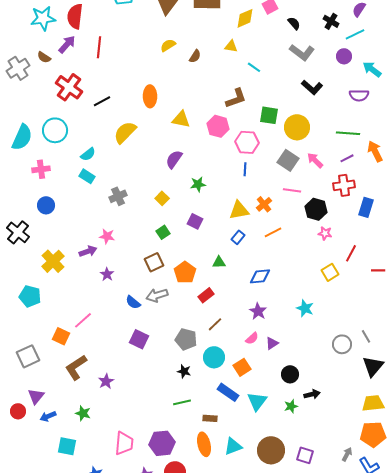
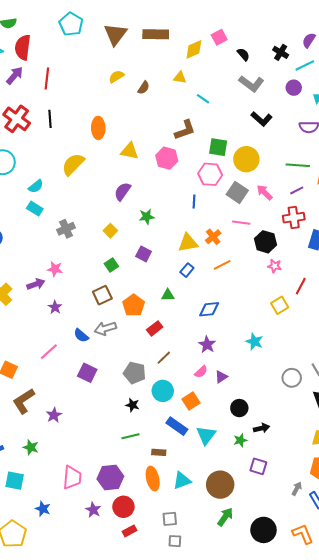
black line: (102, 101) -> (50, 119), moved, turned -66
pink hexagon: (247, 142) -> (210, 174), moved
pink line: (83, 320) -> (49, 352), moved
purple square: (305, 455) -> (258, 466), moved

